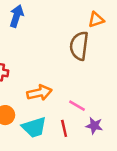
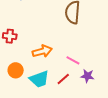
red line: (64, 128) -> (63, 79), turned 64

